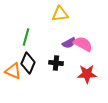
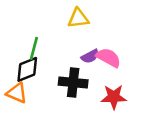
black diamond: (28, 63) -> (27, 69), moved, turned 45
black cross: (56, 63) -> (73, 83), size x1.5

